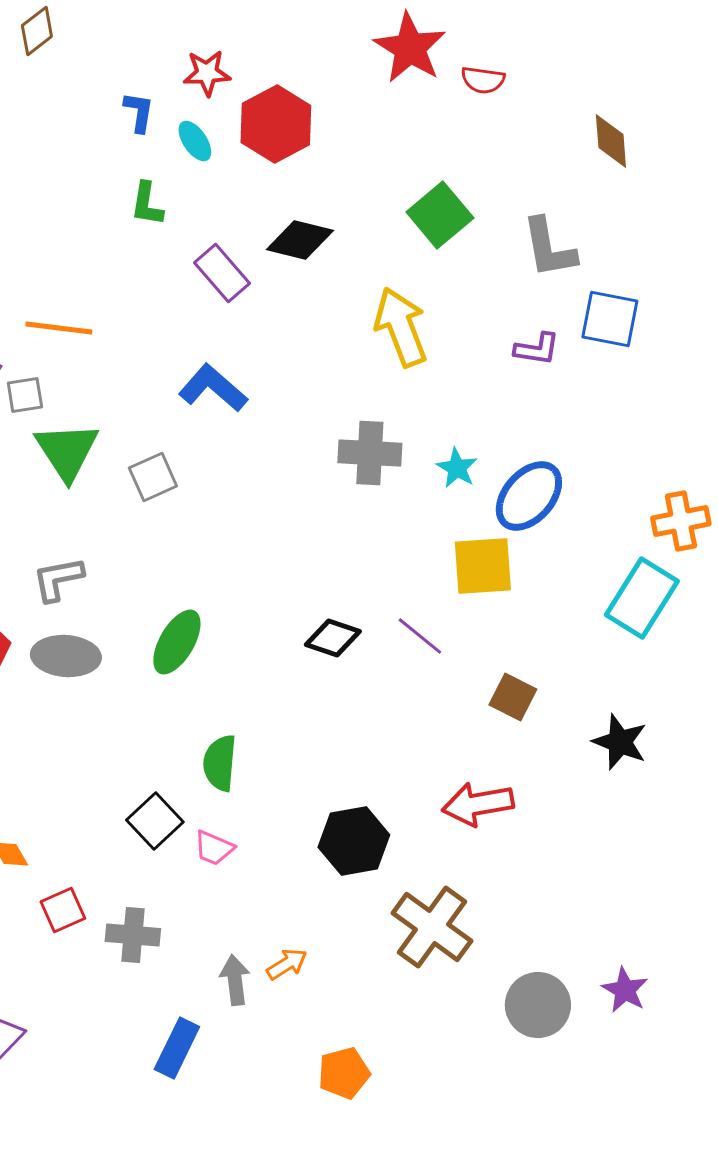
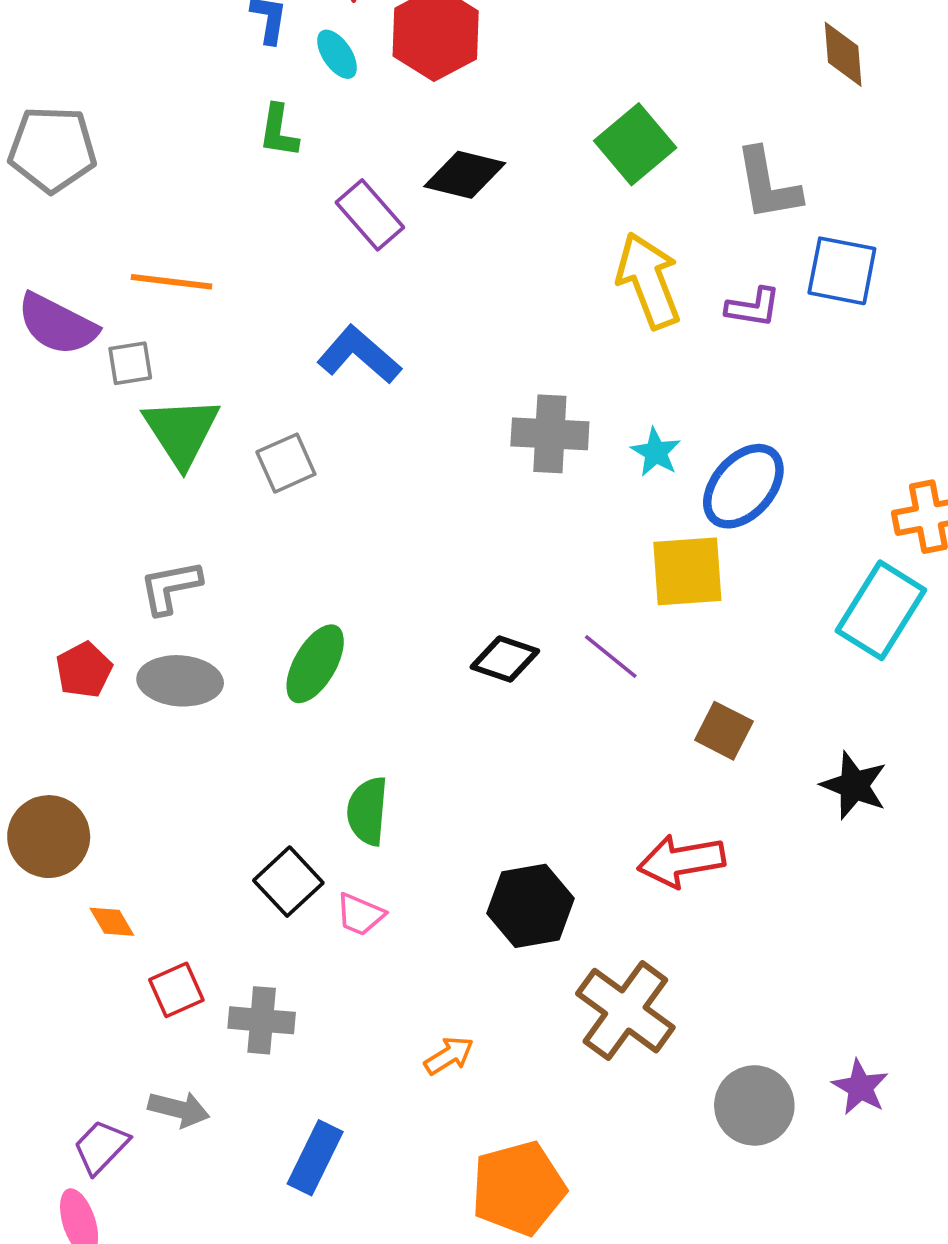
yellow arrow: (401, 327) -> (648, 281), moved
gray arrow: (235, 980) -> (179, 1109), moved, turned 111
orange pentagon: (344, 1073) -> (518, 1188), size x1.5

